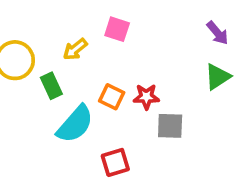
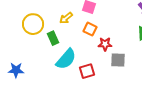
orange square: (112, 97) -> (90, 29), moved
red square: (115, 162) -> (87, 71), moved

